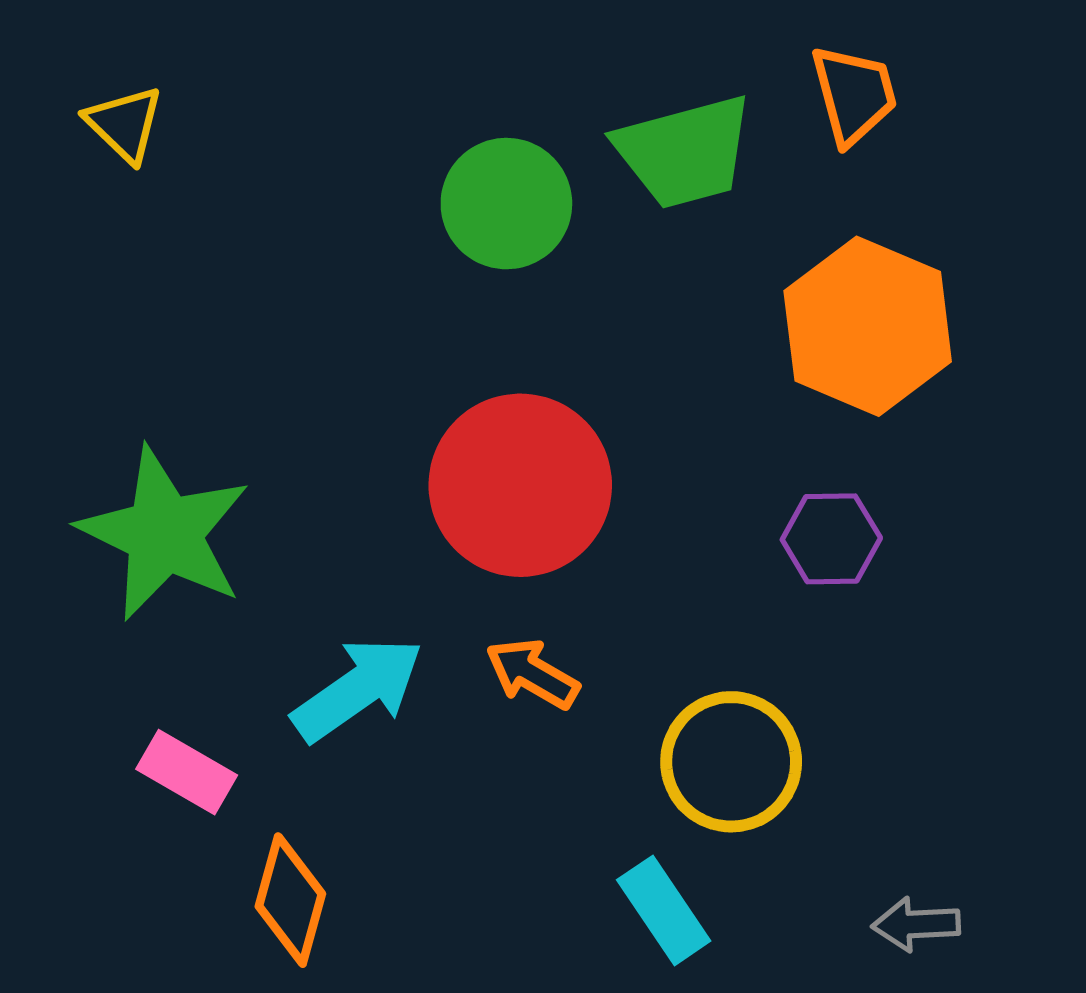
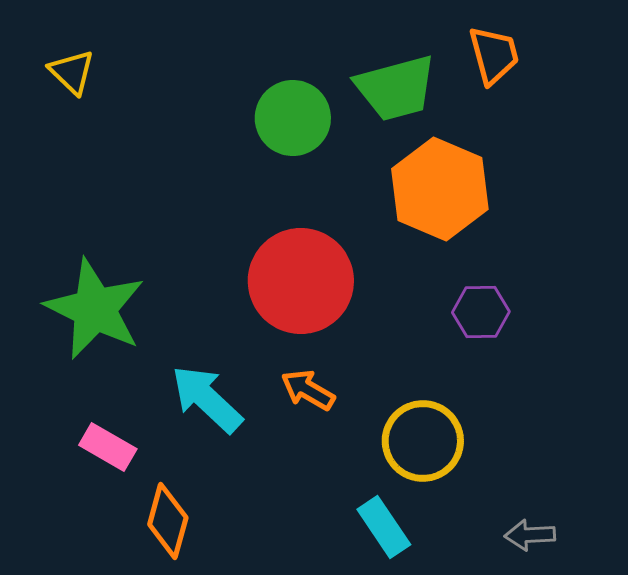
orange hexagon: (868, 326) -> (440, 189), moved
cyan arrow: (358, 689) -> (207, 399), turned -102

